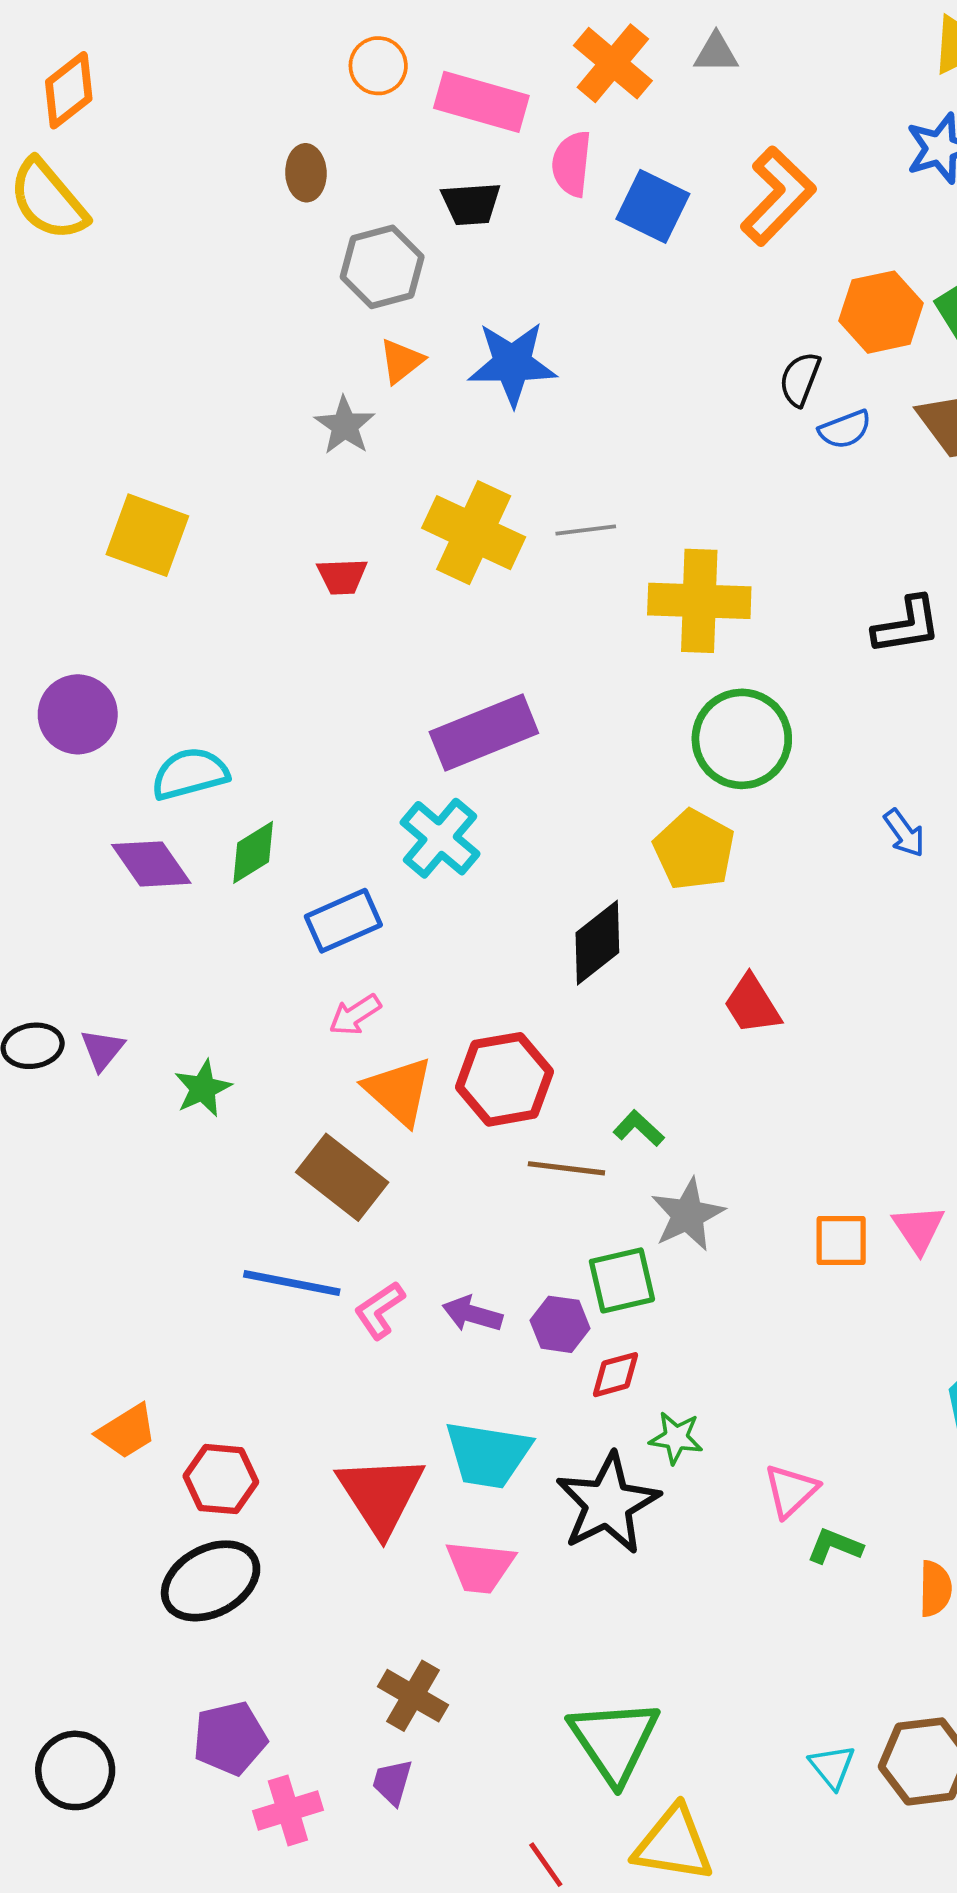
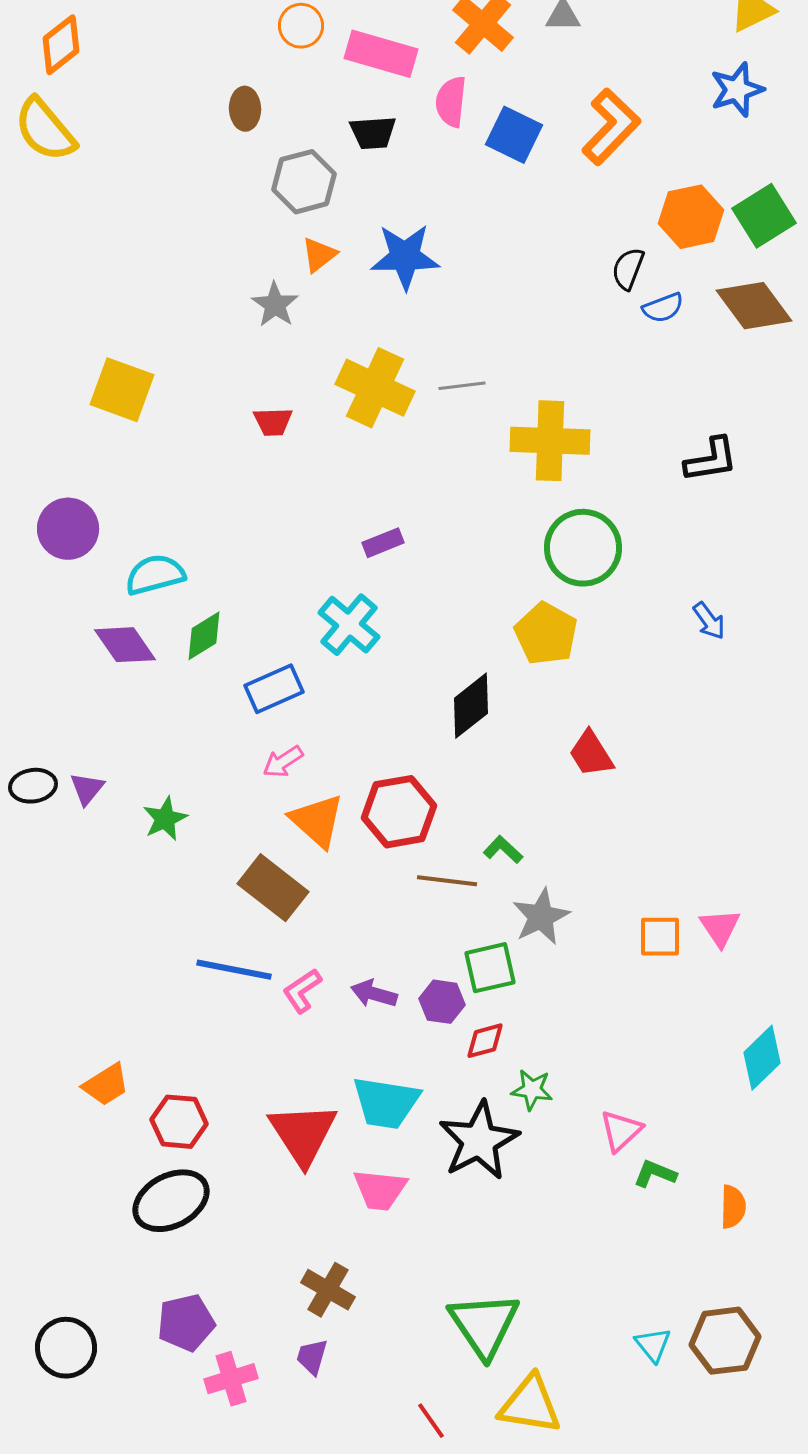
purple rectangle: (484, 732) -> (383, 543), size x0.5

